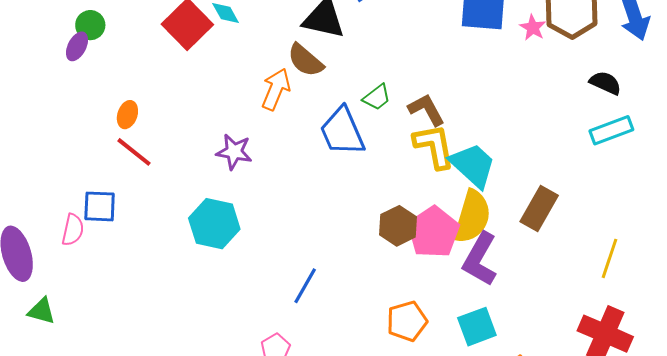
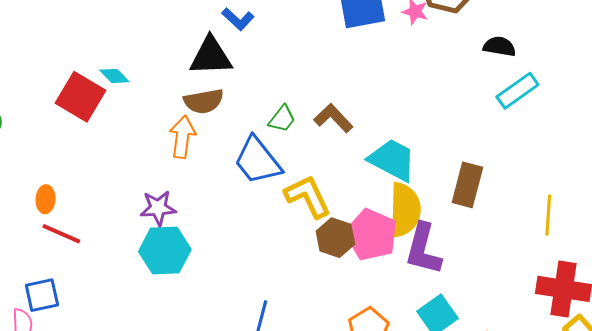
brown semicircle: (305, 60) -> (204, 101), turned -36
yellow L-shape: (434, 146) -> (308, 196), moved
cyan hexagon: (214, 224) -> (165, 250), moved

